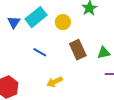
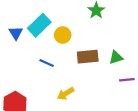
yellow circle: (63, 22) -> (63, 35), moved
brown rectangle: (78, 50) -> (88, 57), turned -66

